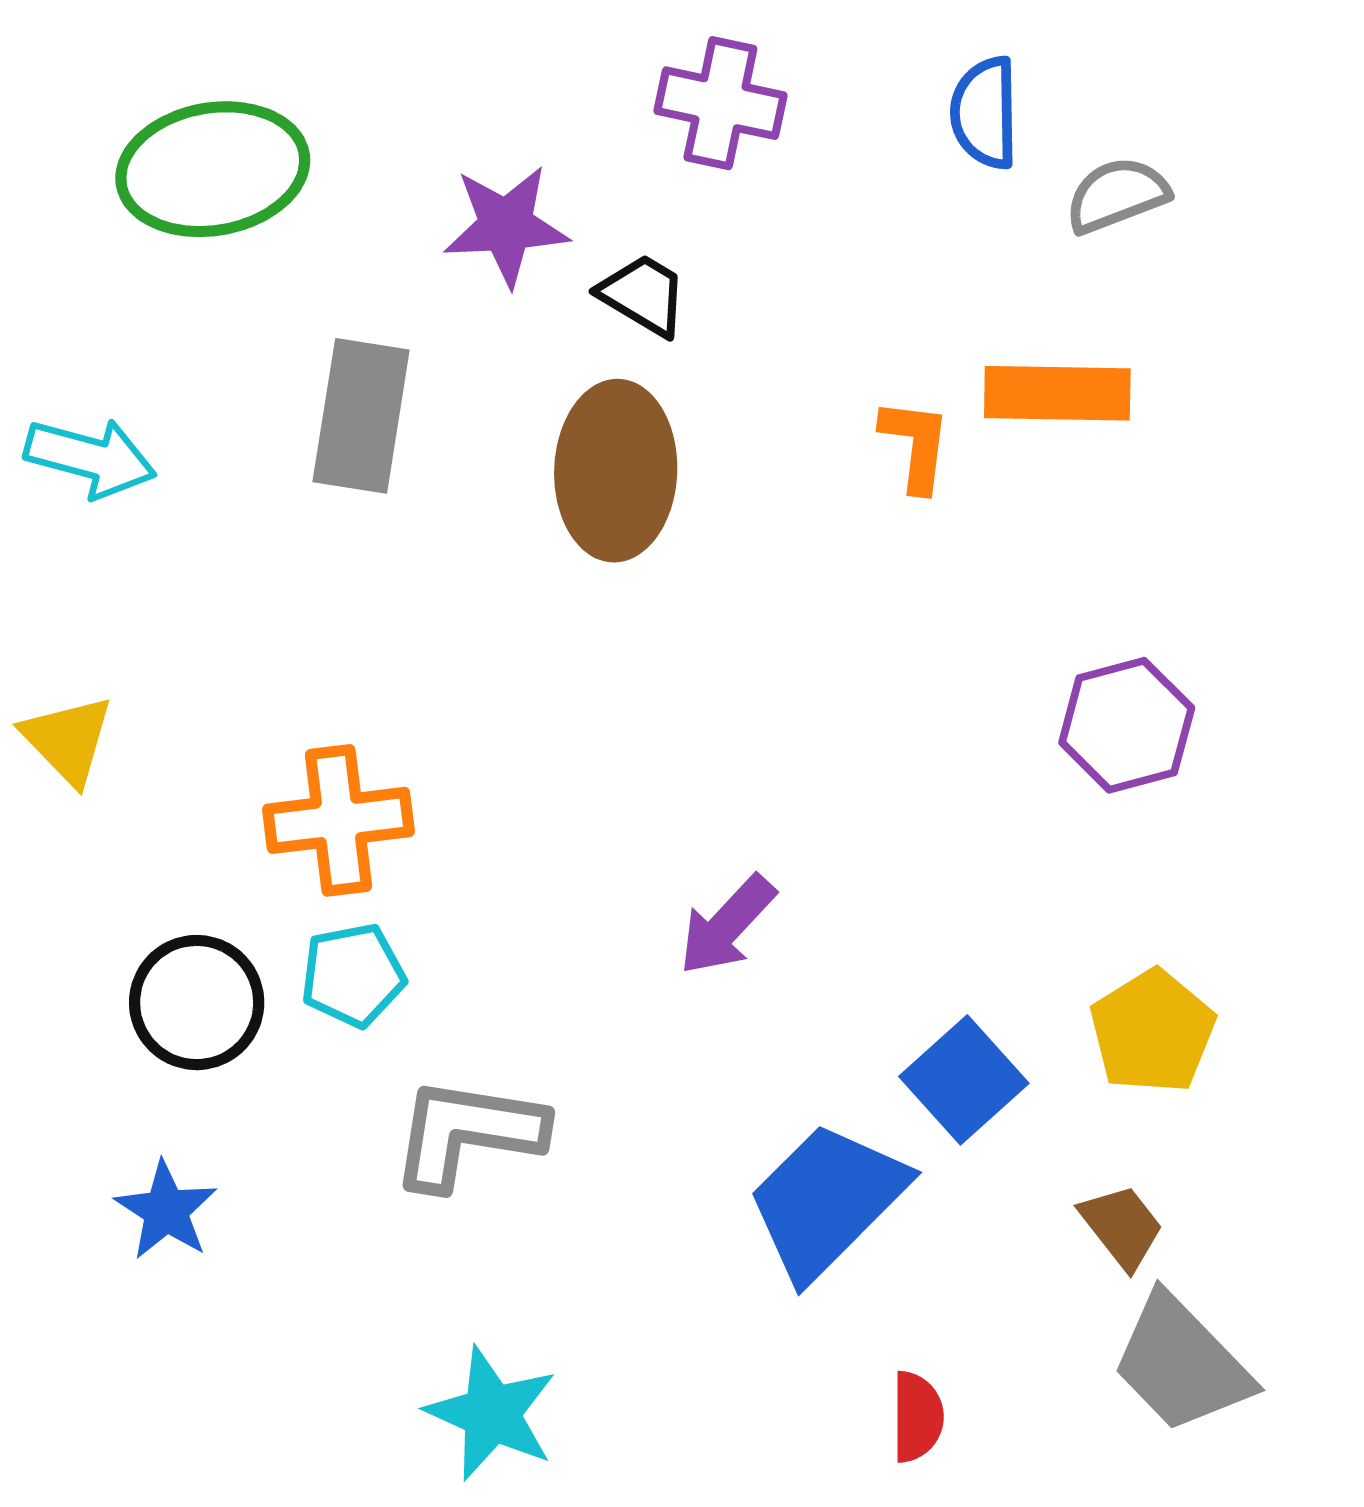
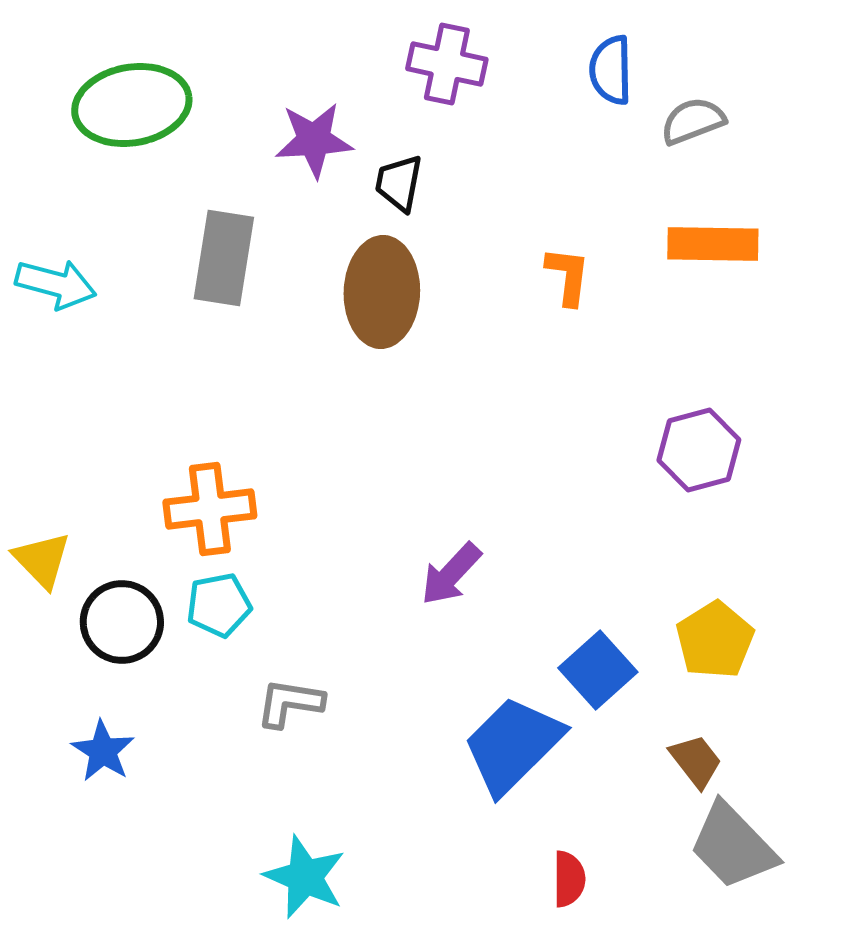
black trapezoid: (643, 295) -> (399, 183), turned -110
orange rectangle: (1057, 393) -> (713, 244), moved
yellow triangle: (68, 740) -> (42, 560), moved
gray L-shape: (467, 1133) -> (290, 703), size x0.7

